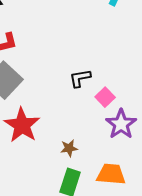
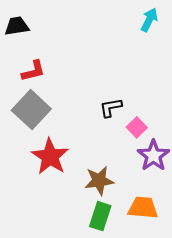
brown star: (69, 148) -> (99, 181), size x1.6

